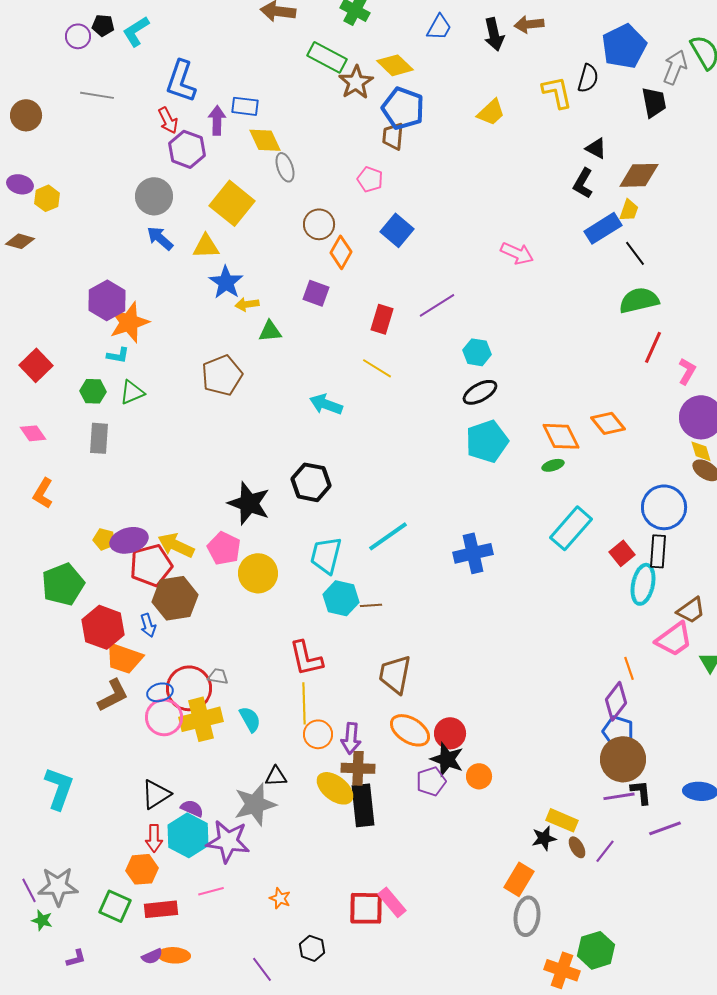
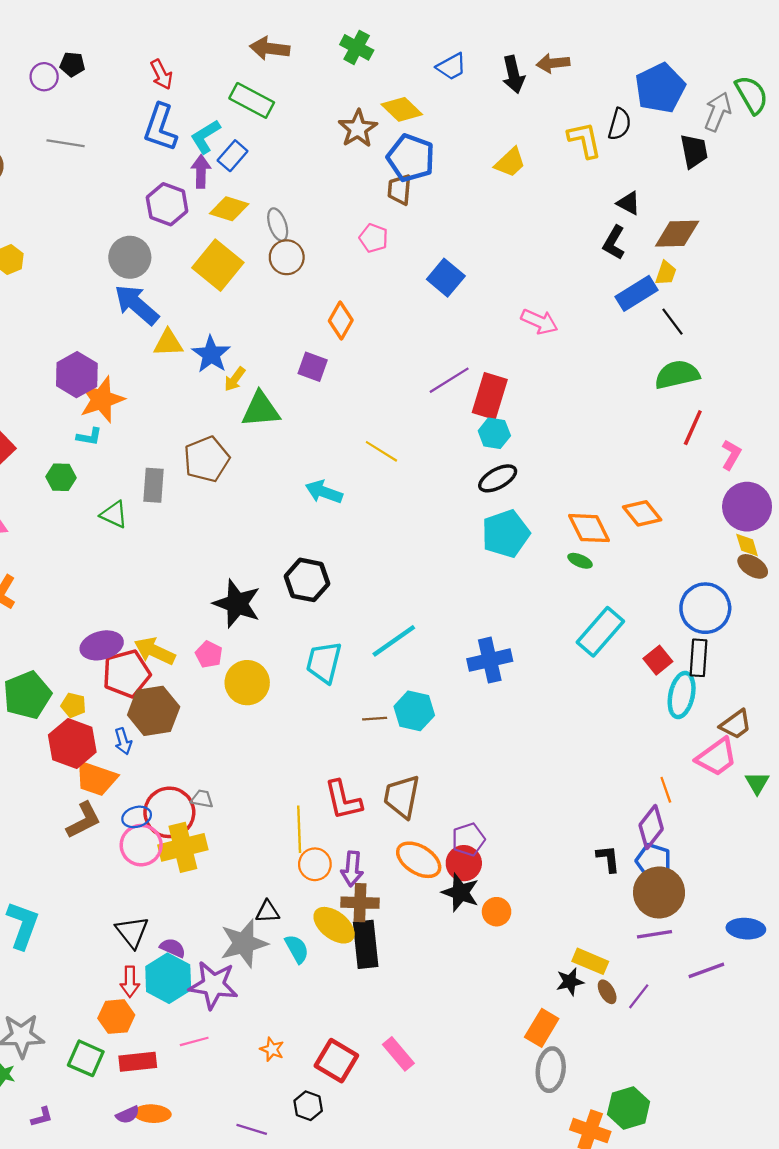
blue trapezoid: (439, 27) -> (451, 67), turned 32
cyan L-shape: (136, 31) -> (205, 137), moved
green rectangle: (327, 57) -> (252, 100), moved
blue rectangle: (245, 106) -> (233, 156), turned -56
red arrow: (168, 120) -> (161, 74), moved
yellow diamond: (265, 140) -> (229, 209), moved, turned -48
brown circle: (319, 224) -> (287, 257), moved
blue square: (397, 230) -> (446, 278), moved
blue arrow: (160, 238) -> (137, 305), size x1.5
yellow triangle: (206, 246) -> (168, 343), moved
yellow arrow: (247, 304) -> (235, 379), turned -45
red rectangle: (382, 319) -> (490, 396), moved, size x1.4
green triangle: (270, 331) -> (261, 410), size x1.5
green triangle: (132, 392) -> (114, 515), moved, turned 48
gray rectangle: (99, 438) -> (154, 485), moved
green ellipse: (553, 465) -> (580, 561), turned 40
yellow pentagon: (104, 539) -> (73, 705), moved
pink pentagon: (224, 548) -> (209, 654), size x0.7
cyan hexagon: (341, 598) -> (414, 711), moved
red L-shape: (306, 658) -> (343, 800), moved
cyan semicircle: (250, 719) -> (297, 949), moved
purple pentagon: (431, 781) -> (468, 839), moved
black L-shape: (641, 792) -> (608, 859), moved
black triangle: (156, 794) -> (132, 932), turned -36
red square: (366, 908) -> (336, 1061), moved, turned 30
purple line: (262, 969) -> (252, 1129), turned -36

